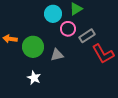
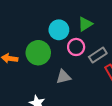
green circle: (33, 47) -> (38, 53), moved

